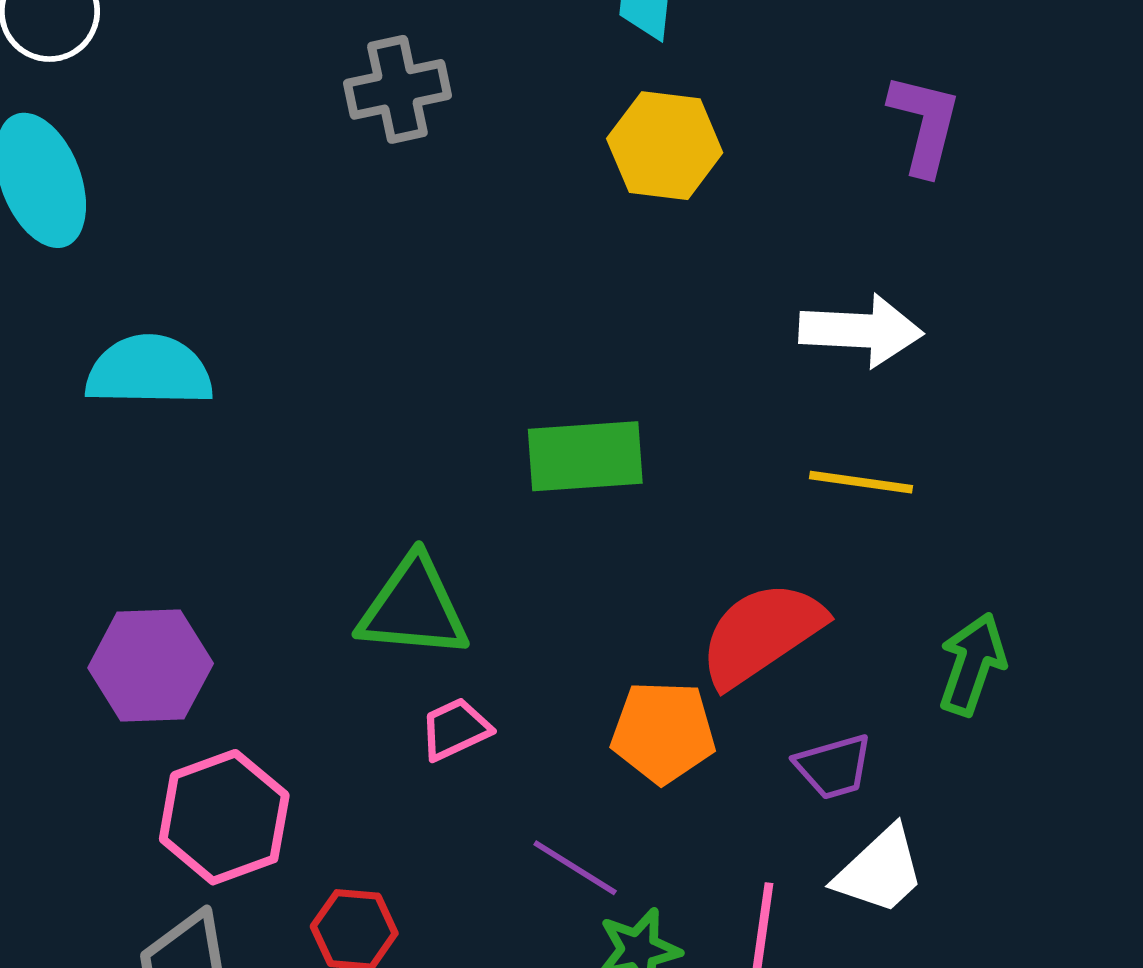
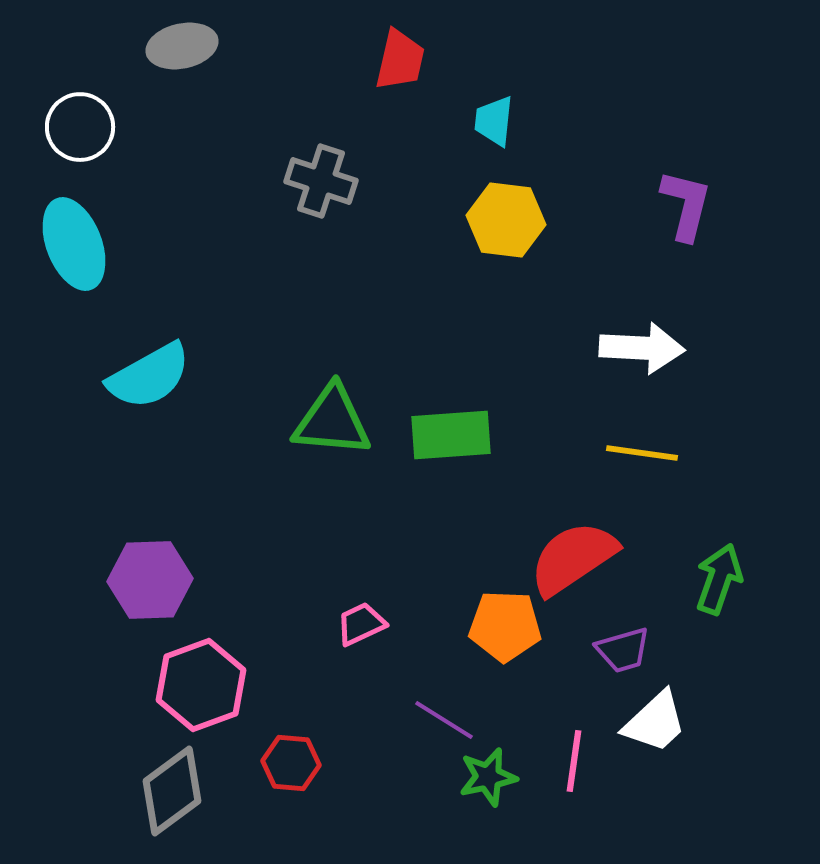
gray cross: (397, 89) -> (321, 181), turned 30
cyan semicircle: (149, 371) -> (149, 376), turned 150
green triangle: (413, 608) -> (332, 421), moved

